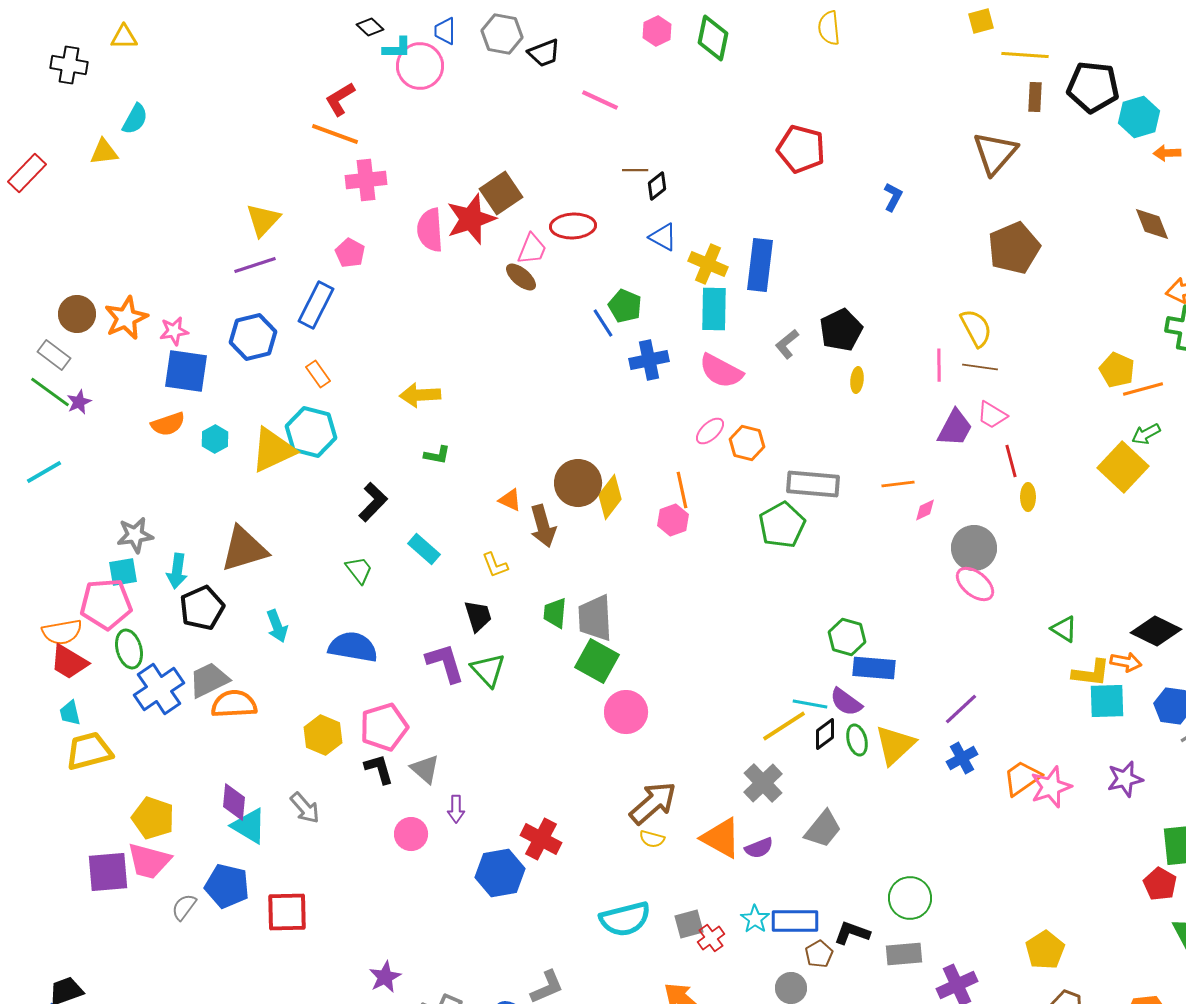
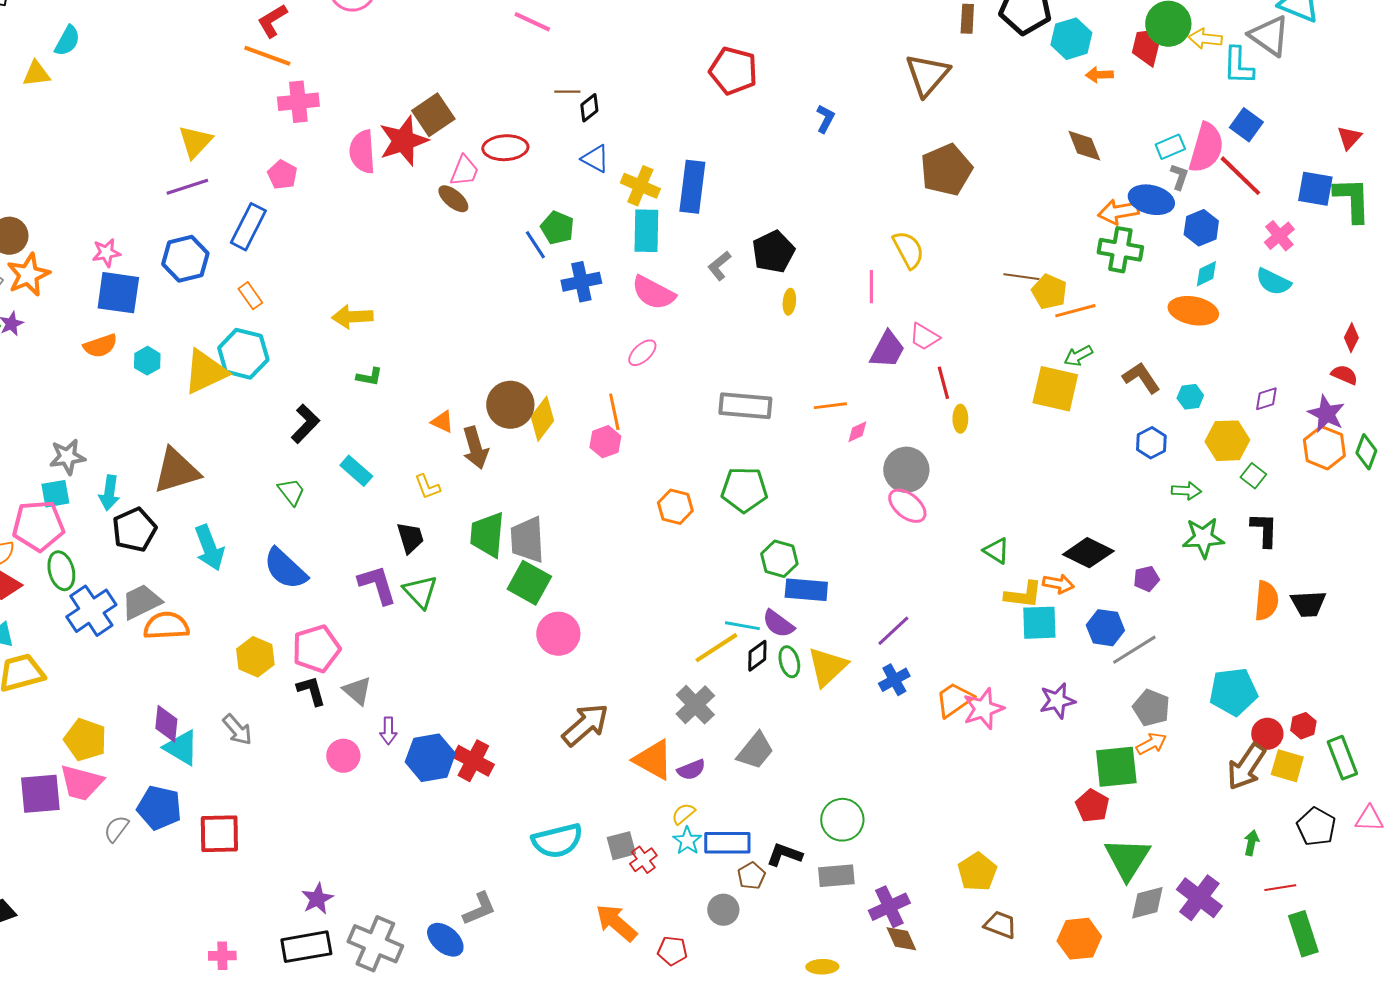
orange star: (126, 318) -> (28, 275), moved
brown line: (980, 367) -> (1021, 277), moved
orange hexagon: (747, 443) -> (675, 507), moved
yellow square: (1123, 467) -> (1055, 389), turned -30
green pentagon: (782, 525) -> (744, 490), moved, turned 30
green trapezoid: (555, 613) -> (487, 535), size x1.5
cyan arrow: (277, 626) -> (209, 548), size x1.4
blue semicircle: (353, 647) -> (285, 569), turned -147
yellow semicircle: (652, 839) -> (683, 814), moved, turned 125
blue hexagon: (500, 873) -> (430, 758), moved

